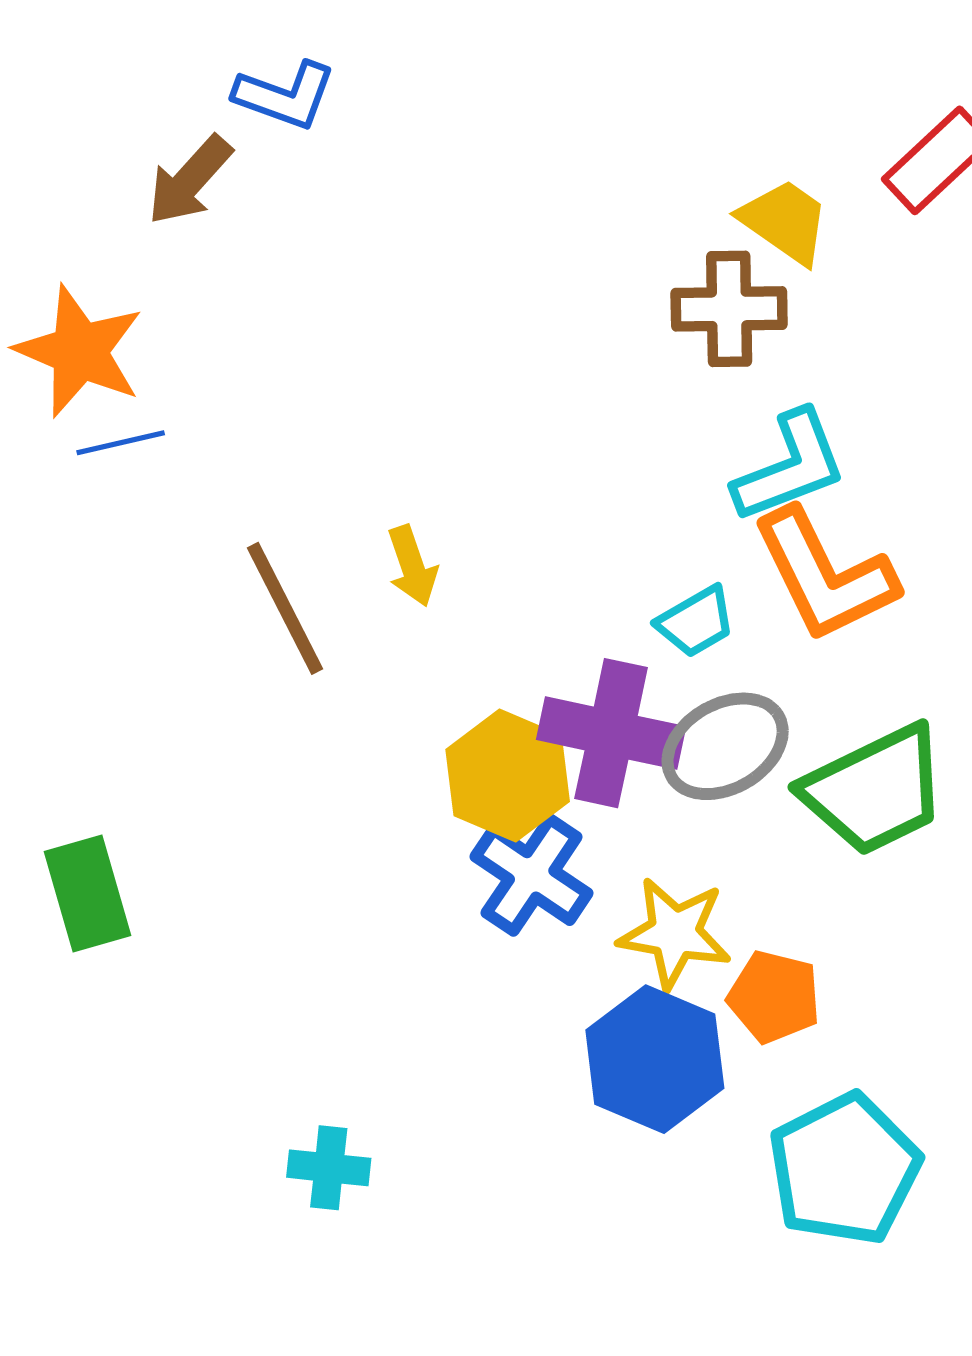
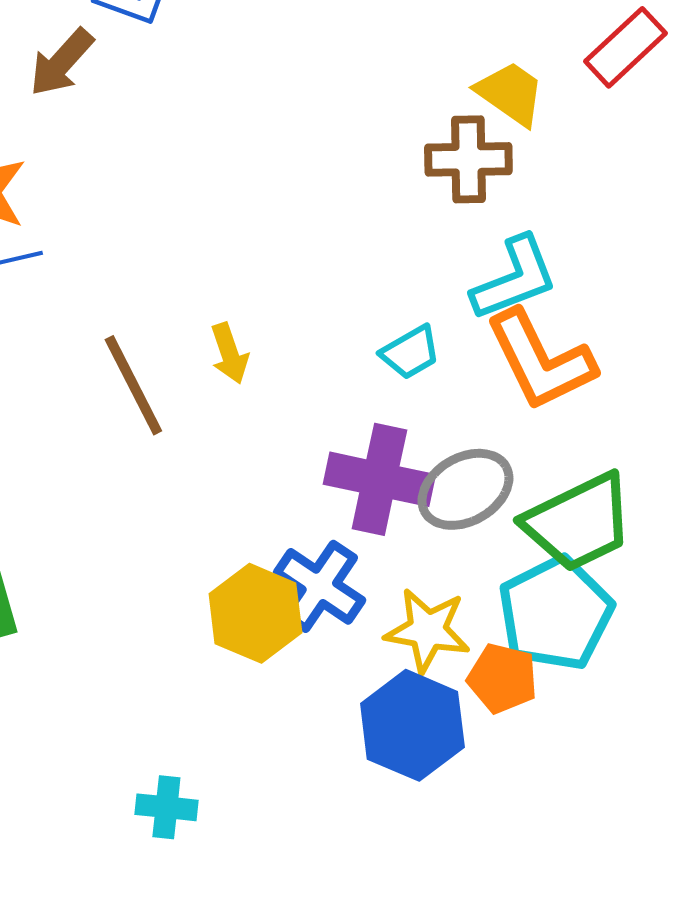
cyan trapezoid: (696, 622) -> (410, 352), moved
yellow hexagon: (508, 775) -> (255, 613), moved
cyan pentagon: (844, 1169) -> (555, 613), moved

